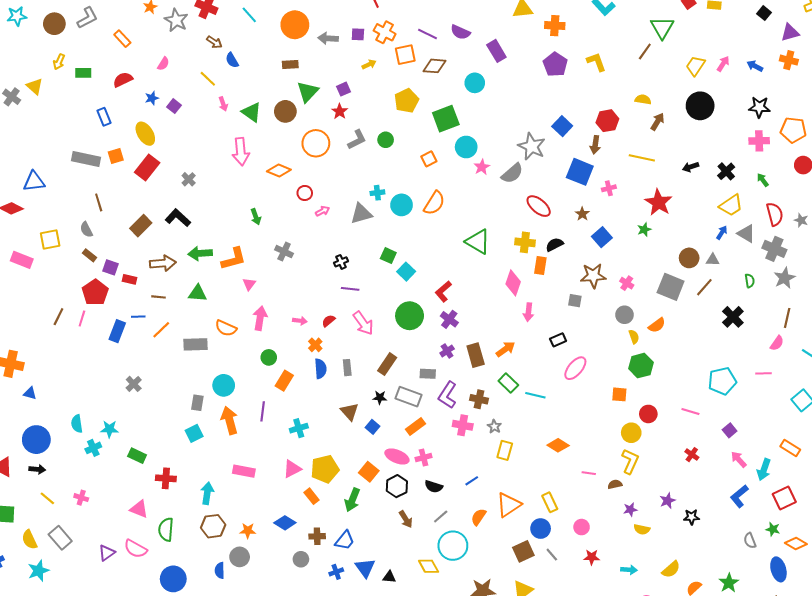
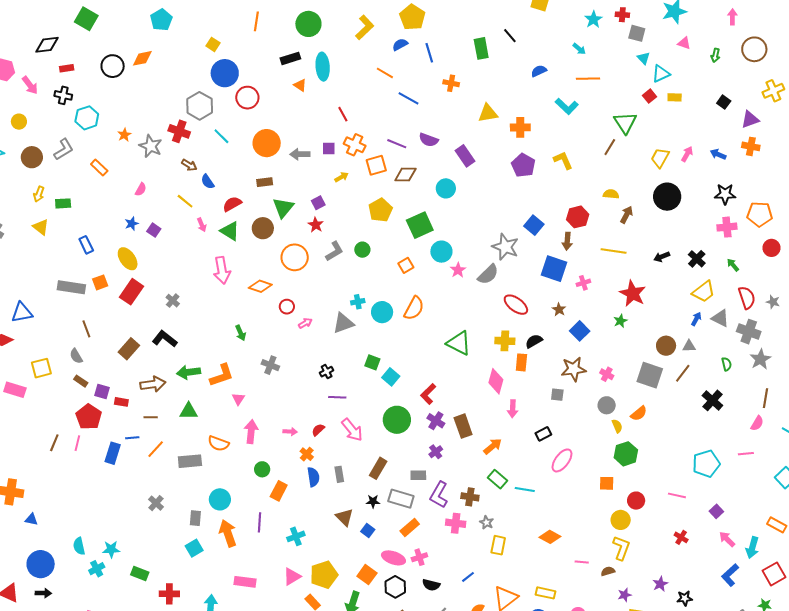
red semicircle: (123, 80) -> (232, 204), moved
yellow triangle: (35, 86) -> (41, 227), moved
brown rectangle: (476, 355) -> (463, 426), moved
gray cross: (134, 384) -> (156, 503), moved
yellow rectangle: (550, 502) -> (545, 593), turned -48

